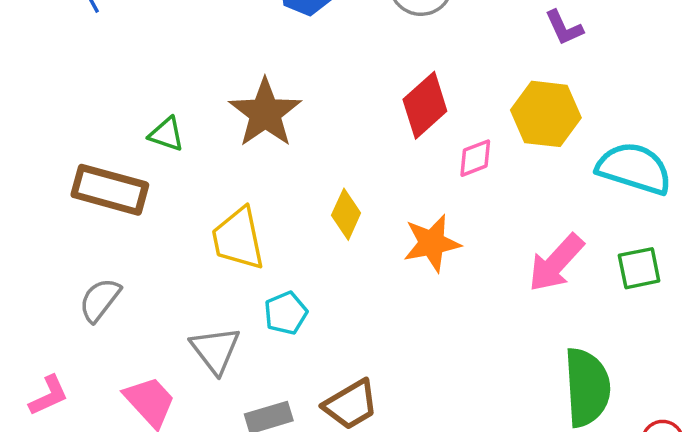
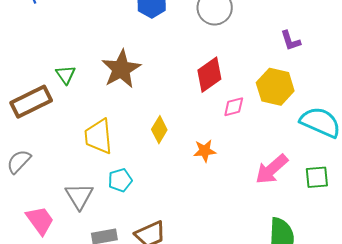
green triangle: (166, 134) -> (66, 75), turned 30
brown rectangle: (110, 190) -> (31, 102), turned -48
orange star: (432, 243) -> (205, 151), size x0.7

